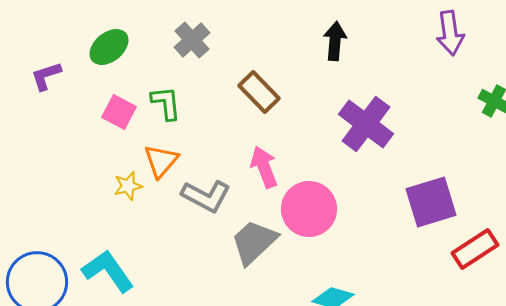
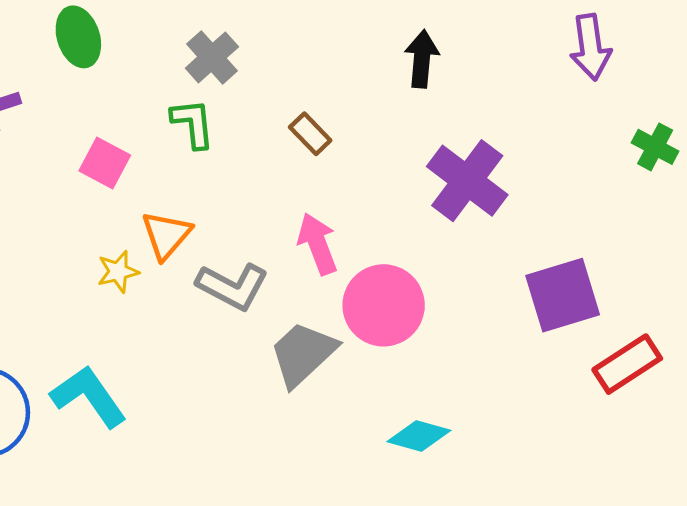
green ellipse: (109, 47) -> (78, 37), moved, turned -69
brown rectangle: (259, 92) -> (310, 134), size x0.7
green L-shape: (166, 103) -> (193, 123), moved

